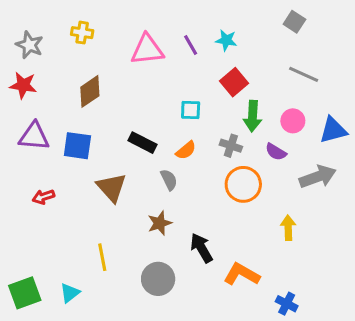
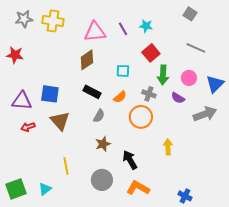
yellow cross: (82, 33) -> (53, 21), size x1.5
gray star: (29, 45) -> (24, 19), moved, turned -30
brown diamond: (90, 91) -> (87, 60), moved
blue triangle: (333, 130) -> (215, 84), turned -30
purple triangle: (34, 136) -> (22, 101), moved
gray semicircle: (169, 180) -> (99, 116), moved, turned 56
orange circle: (243, 184) -> (141, 117), moved
brown triangle: (112, 187) -> (60, 121), moved
yellow arrow: (288, 228) -> (168, 147), moved
orange L-shape: (242, 274) -> (138, 188), moved

